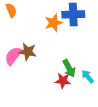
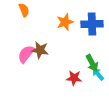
blue cross: (73, 14) -> (92, 24), moved
green arrow: (69, 68) -> (92, 63), moved

